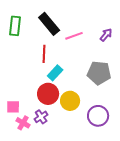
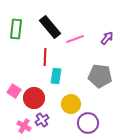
cyan rectangle: (55, 73) -> (56, 76), turned -35
red circle: (48, 94) -> (34, 98), moved
pink square: (13, 107) -> (14, 91), moved, turned 32
purple circle: (98, 116) -> (88, 123), moved

